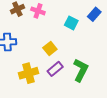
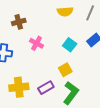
pink cross: (38, 11) -> (37, 43), moved
yellow square: (50, 49) -> (65, 70), moved

